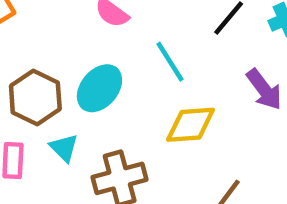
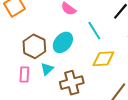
cyan triangle: (64, 148) -> (47, 69), turned 32

